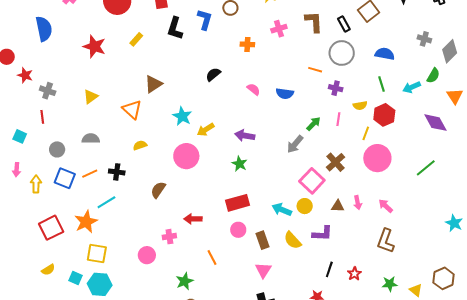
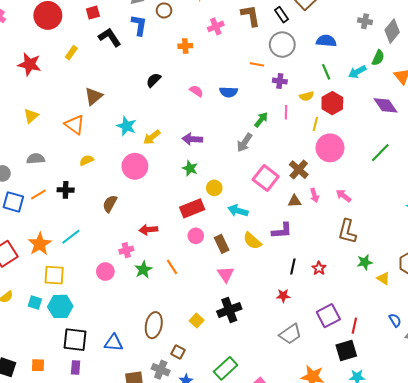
black L-shape: (175, 28) -> (110, 37), turned 135
brown cross: (336, 162) -> (299, 170), moved
cyan line: (106, 202) -> (71, 237), moved
yellow circle: (305, 206) -> (214, 188), moved
green star: (185, 281) -> (143, 270), moved
green star: (390, 284) -> (365, 262), moved

